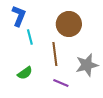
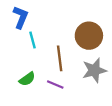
brown circle: (69, 24) -> (89, 36), moved
purple line: (61, 83) -> (55, 84), moved

